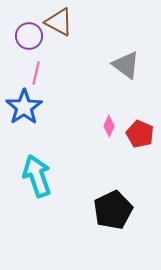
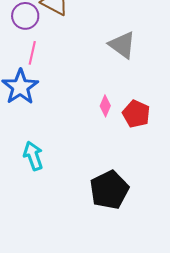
cyan arrow: (37, 176) -> (33, 156), size x0.7

